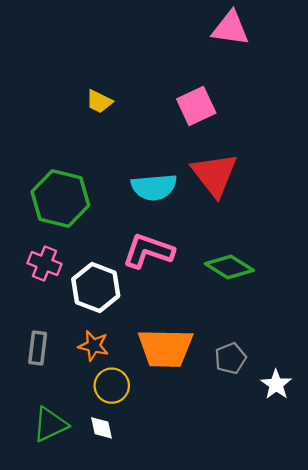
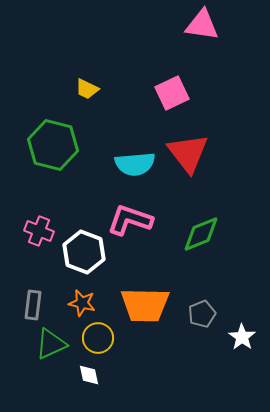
green hexagon: (60, 198) -> (53, 145), moved
green diamond: (229, 267) -> (201, 234), turned -54
green triangle: (50, 424) -> (51, 344), moved

